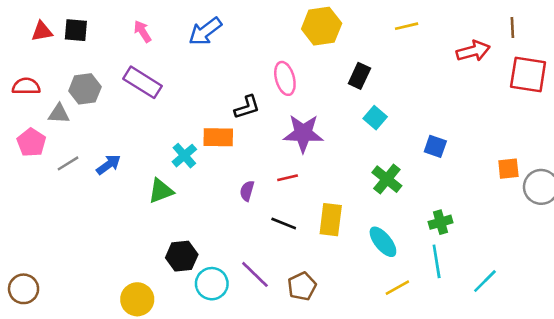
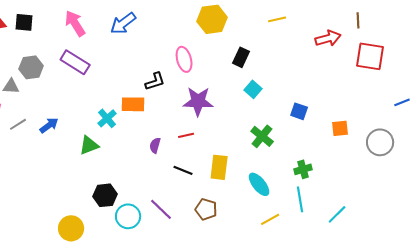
pink arrow: (142, 31) -> (75, 23), size x1.5
orange square: (508, 169) -> (340, 128), moved
brown pentagon: (302, 286) -> (206, 209), moved, turned -30

